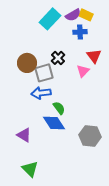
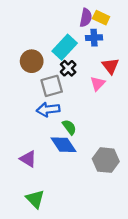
purple semicircle: (73, 15) -> (86, 18), turned -49
cyan rectangle: (50, 19) -> (65, 47), moved
brown circle: (27, 63) -> (32, 61), moved

